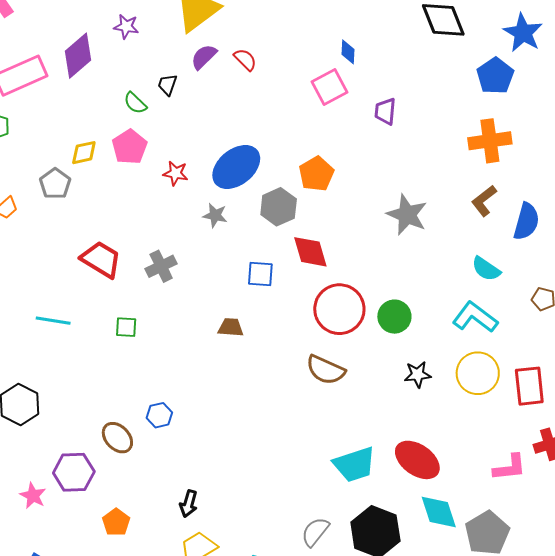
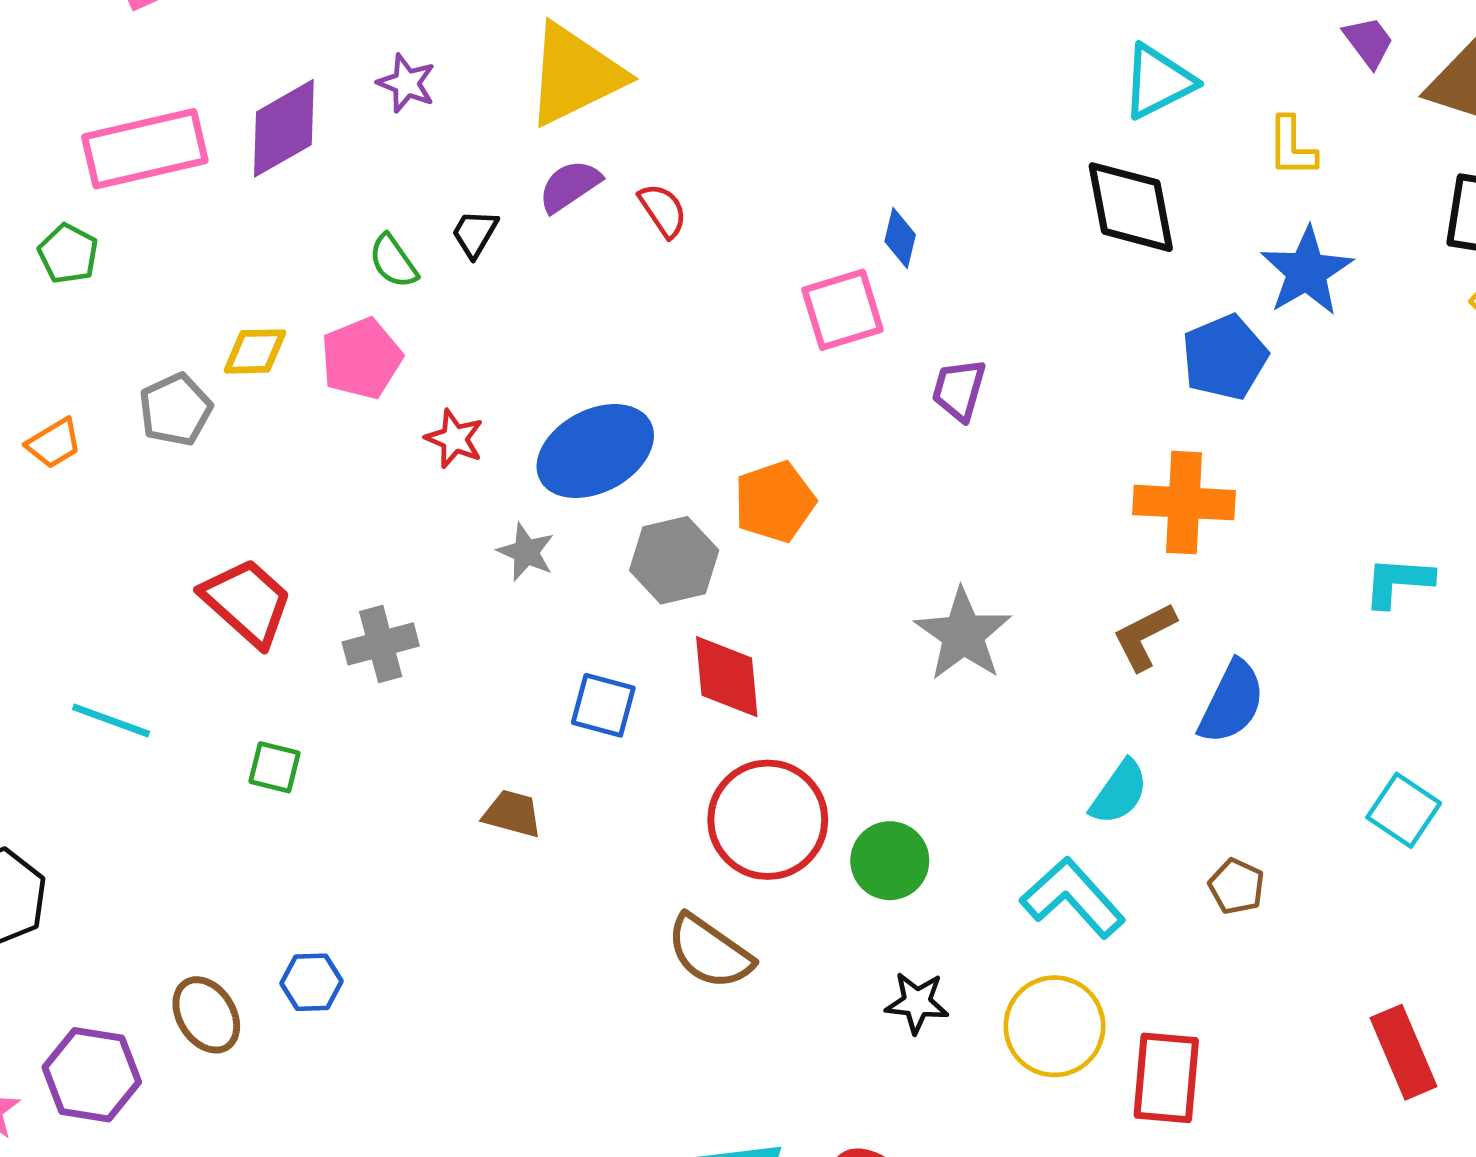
cyan semicircle: (486, 269) -> (1119, 792), turned -100

